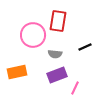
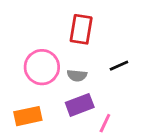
pink circle: (33, 35) -> (42, 67), moved
orange rectangle: (17, 72) -> (28, 116), moved

